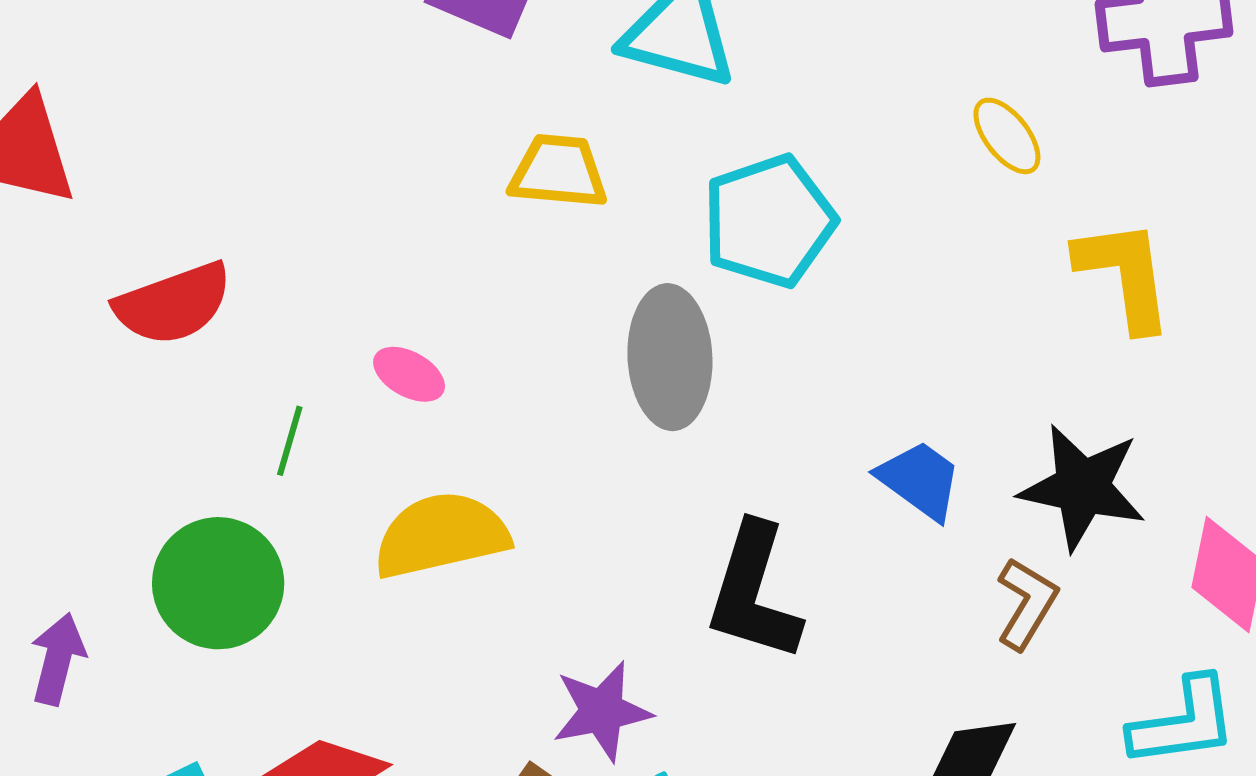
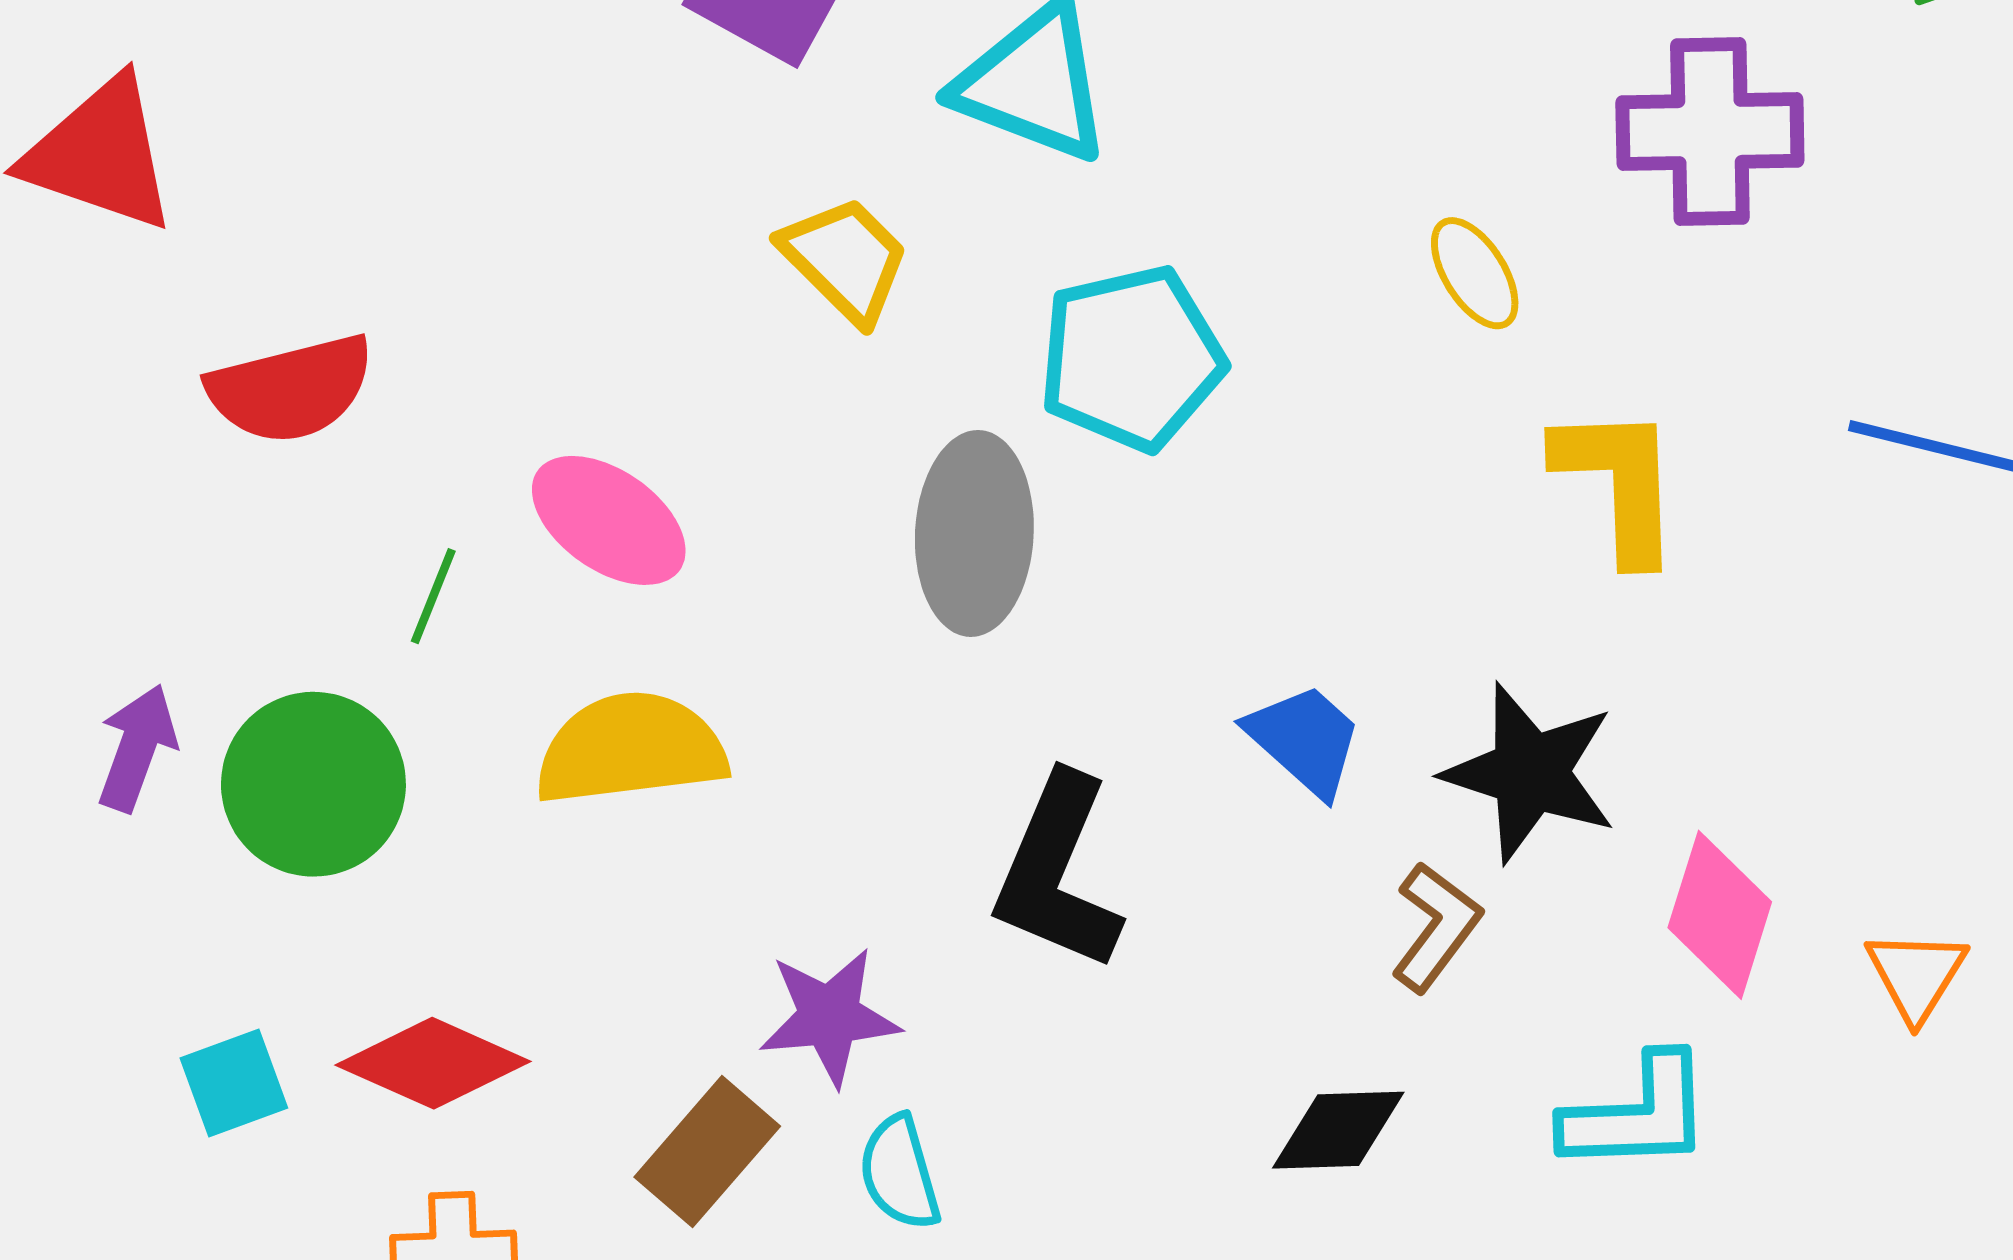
yellow trapezoid: (558, 172) -> (845, 259), turned 34
pink ellipse: (409, 374) -> (609, 520), size x1.6
purple arrow: (58, 659) -> (137, 748), moved

